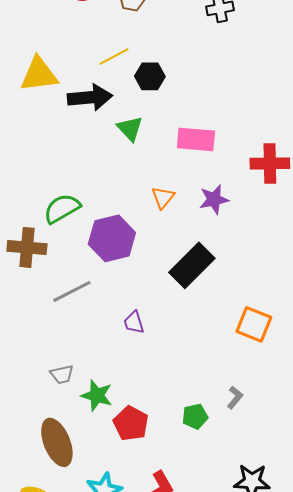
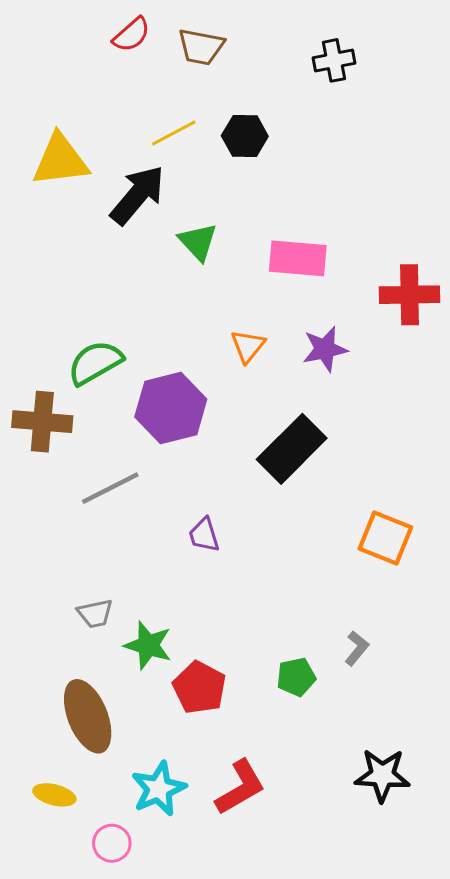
black hexagon: (150, 76) -> (245, 136), moved
black arrow: (90, 97) -> (138, 195), turned -45

